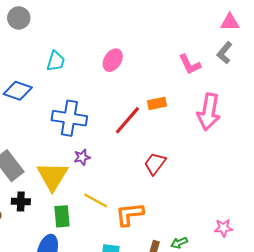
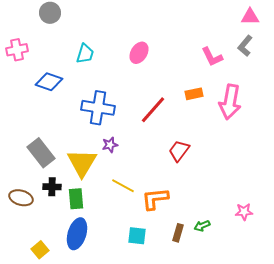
orange rectangle: (157, 103) -> (194, 94), moved
green rectangle: (62, 216) -> (76, 199), moved

